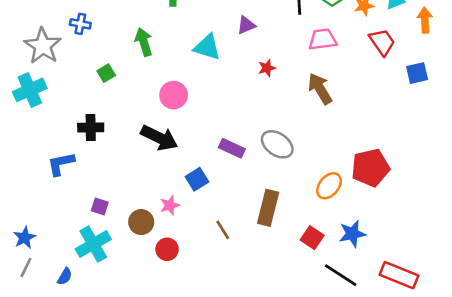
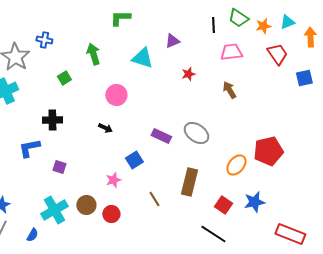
brown arrow: (320, 89) -> (229, 90), size x0.7
black arrow: (159, 138) -> (105, 128), size x0.5
purple square: (100, 207) -> (59, 167), moved
brown circle: (141, 222) -> (86, 205), moved
black line: (341, 275) -> (213, 234), moved

